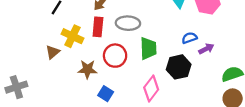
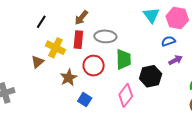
blue semicircle: (189, 38) -> (168, 41), moved
brown star: (87, 69) -> (69, 78), turned -30

